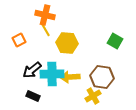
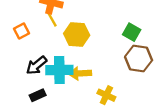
brown hexagon: (102, 77) -> (139, 58), moved
black rectangle: (33, 96) -> (38, 95), turned -48
yellow cross: (93, 96) -> (106, 95), turned -35

